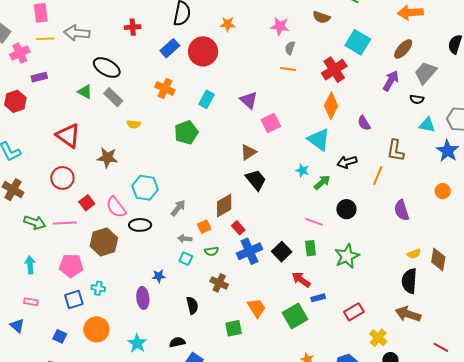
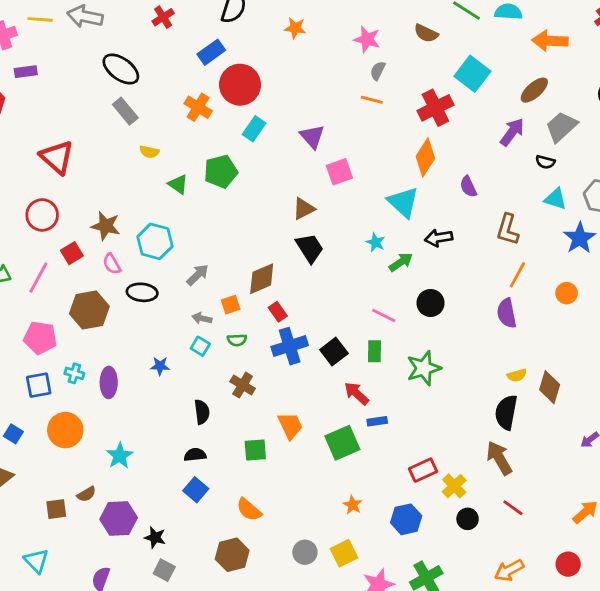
red cross: (133, 27) -> (163, 17), turned -35
red circle: (203, 51) -> (240, 85), moved
green triangle: (85, 92) -> (178, 184), moved
brown star: (107, 158) -> (106, 226), moved
orange line: (378, 175) -> (517, 275), moved
pink semicircle: (116, 207) -> (112, 264), size x0.7
pink line: (65, 223) -> (38, 278), turned -65
purple ellipse: (143, 298) -> (109, 382), moved
red rectangle: (354, 312) -> (423, 470), moved
brown arrow: (408, 314) -> (499, 458), turned 35
black semicircle: (177, 342) -> (195, 455), moved
red line: (441, 347) -> (513, 508), moved

